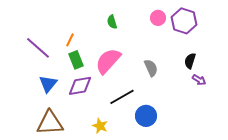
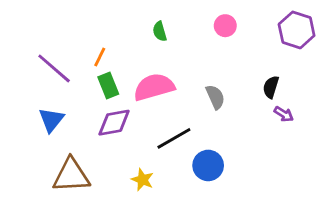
purple hexagon: (184, 21) -> (297, 30), moved
pink semicircle: (108, 61) -> (154, 87), turned 32
blue triangle: (48, 84) -> (51, 120), moved

